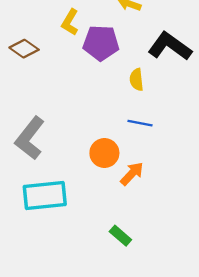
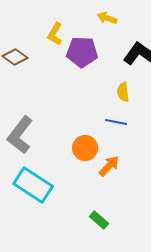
yellow semicircle: (137, 80) -> (123, 92), moved
cyan rectangle: (45, 195) -> (33, 185), turned 39

